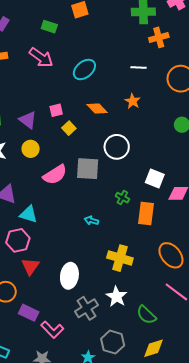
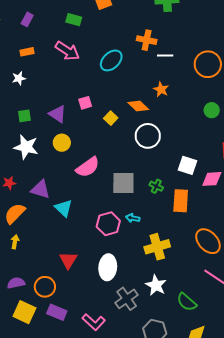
orange cross: (159, 37) -> (147, 40), moved, turned 30
orange diamond: (97, 108) -> (138, 106), moved
yellow square: (69, 128) -> (111, 118), moved
gray square: (88, 169) -> (123, 183), moved
cyan triangle: (29, 214) -> (64, 208), turned 30
cyan arrow: (91, 221) -> (133, 218), moved
pink hexagon: (18, 240) -> (108, 224), moved
yellow cross: (120, 258) -> (157, 247), turned -30
purple rectangle: (29, 313) -> (57, 312), moved

